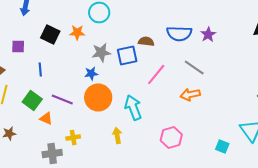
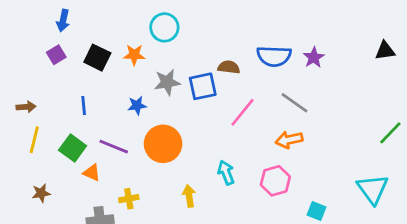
purple square: (18, 46) -> (56, 55), moved, turned -32
blue star: (91, 74) -> (137, 105), moved
cyan arrow: (133, 108) -> (226, 173), moved, size x0.7
pink hexagon: (171, 138) -> (275, 181), moved
cyan square: (222, 146) -> (316, 211), moved

